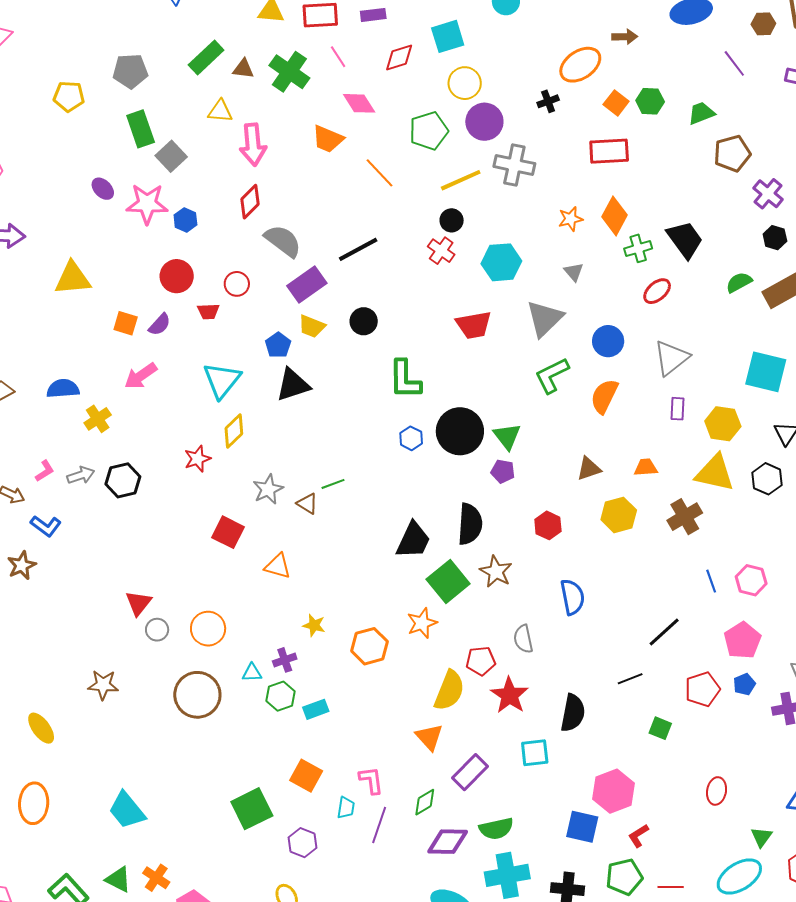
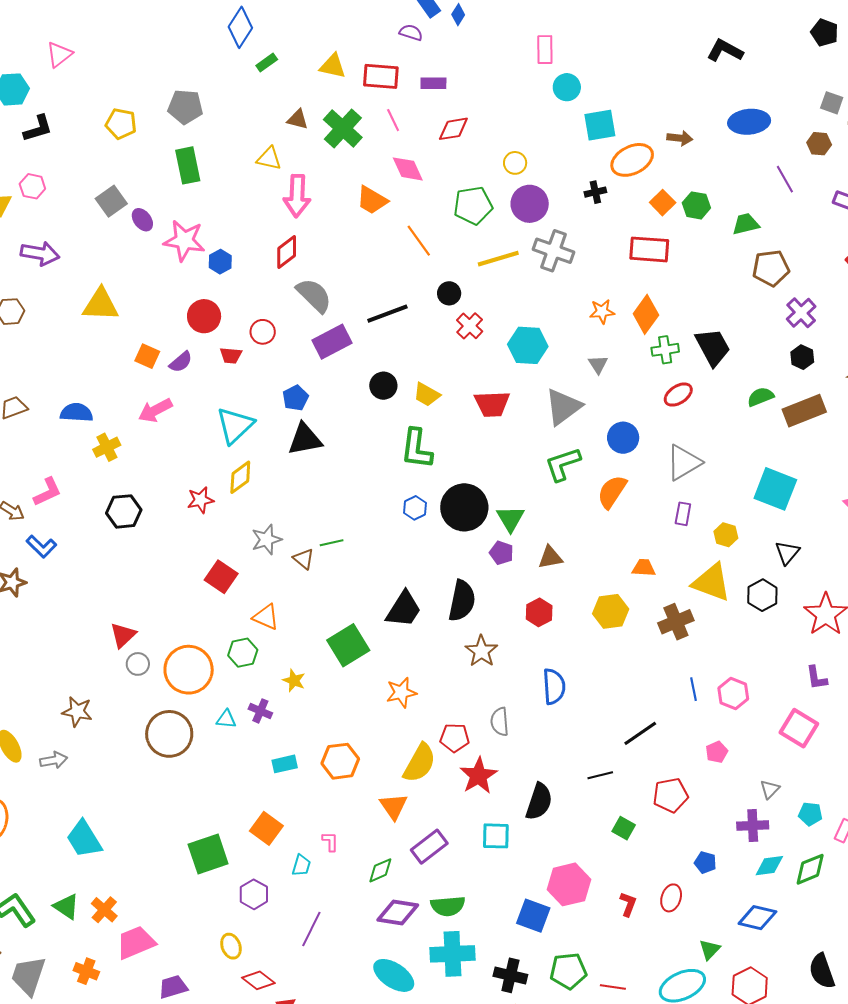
cyan square: (448, 36) -> (600, 125), moved
green rectangle: (206, 57) -> (267, 63), moved, size x0.6
yellow circle: (465, 83) -> (515, 163), size x0.7
gray square: (171, 156) -> (111, 201), moved
black circle: (452, 220) -> (449, 293), moved
yellow trapezoid: (312, 326) -> (427, 394), moved
yellow hexagon: (723, 424) -> (726, 535), size x0.7
brown triangle: (589, 469) -> (550, 557), moved
pink L-shape: (45, 471) -> (47, 492), size x1.4
gray arrow: (81, 475) -> (54, 760), moved
green square: (448, 582) -> (348, 645), moved
orange circle: (208, 629) -> (189, 670), size x1.4
pink pentagon: (742, 640) -> (717, 752), size x0.6
orange hexagon: (369, 646) -> (340, 761), moved
purple cross: (285, 660) -> (260, 711), turned 35
blue pentagon: (744, 684) -> (705, 862), moved, turned 30
green hexagon: (280, 696) -> (243, 653), moved
pink L-shape: (371, 780) -> (330, 842), size x0.7
purple line: (379, 825) -> (311, 929), moved
red L-shape: (638, 836) -> (628, 904), moved, turned 135

